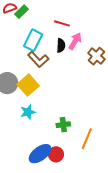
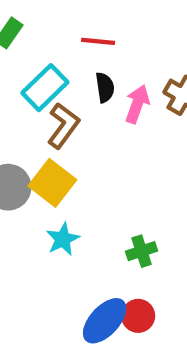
cyan rectangle: (33, 40) -> (45, 88), turned 30
pink arrow: (75, 41) -> (137, 104), moved
brown L-shape: (38, 59) -> (63, 126), turned -90

